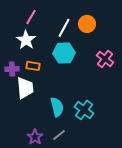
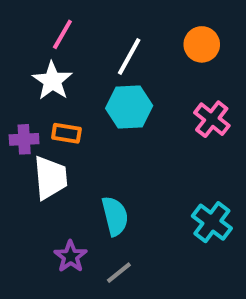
orange circle: (87, 24) -> (202, 44), moved
cyan cross: (84, 110) -> (212, 222), moved
purple star: (35, 137) -> (71, 256), moved

